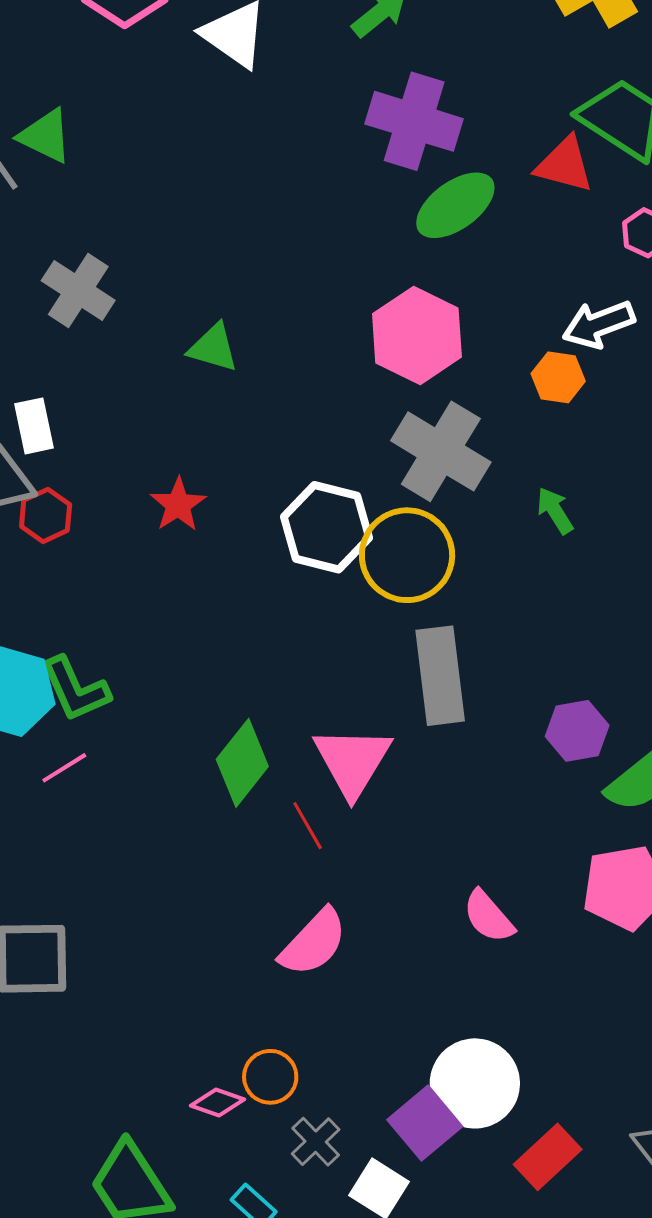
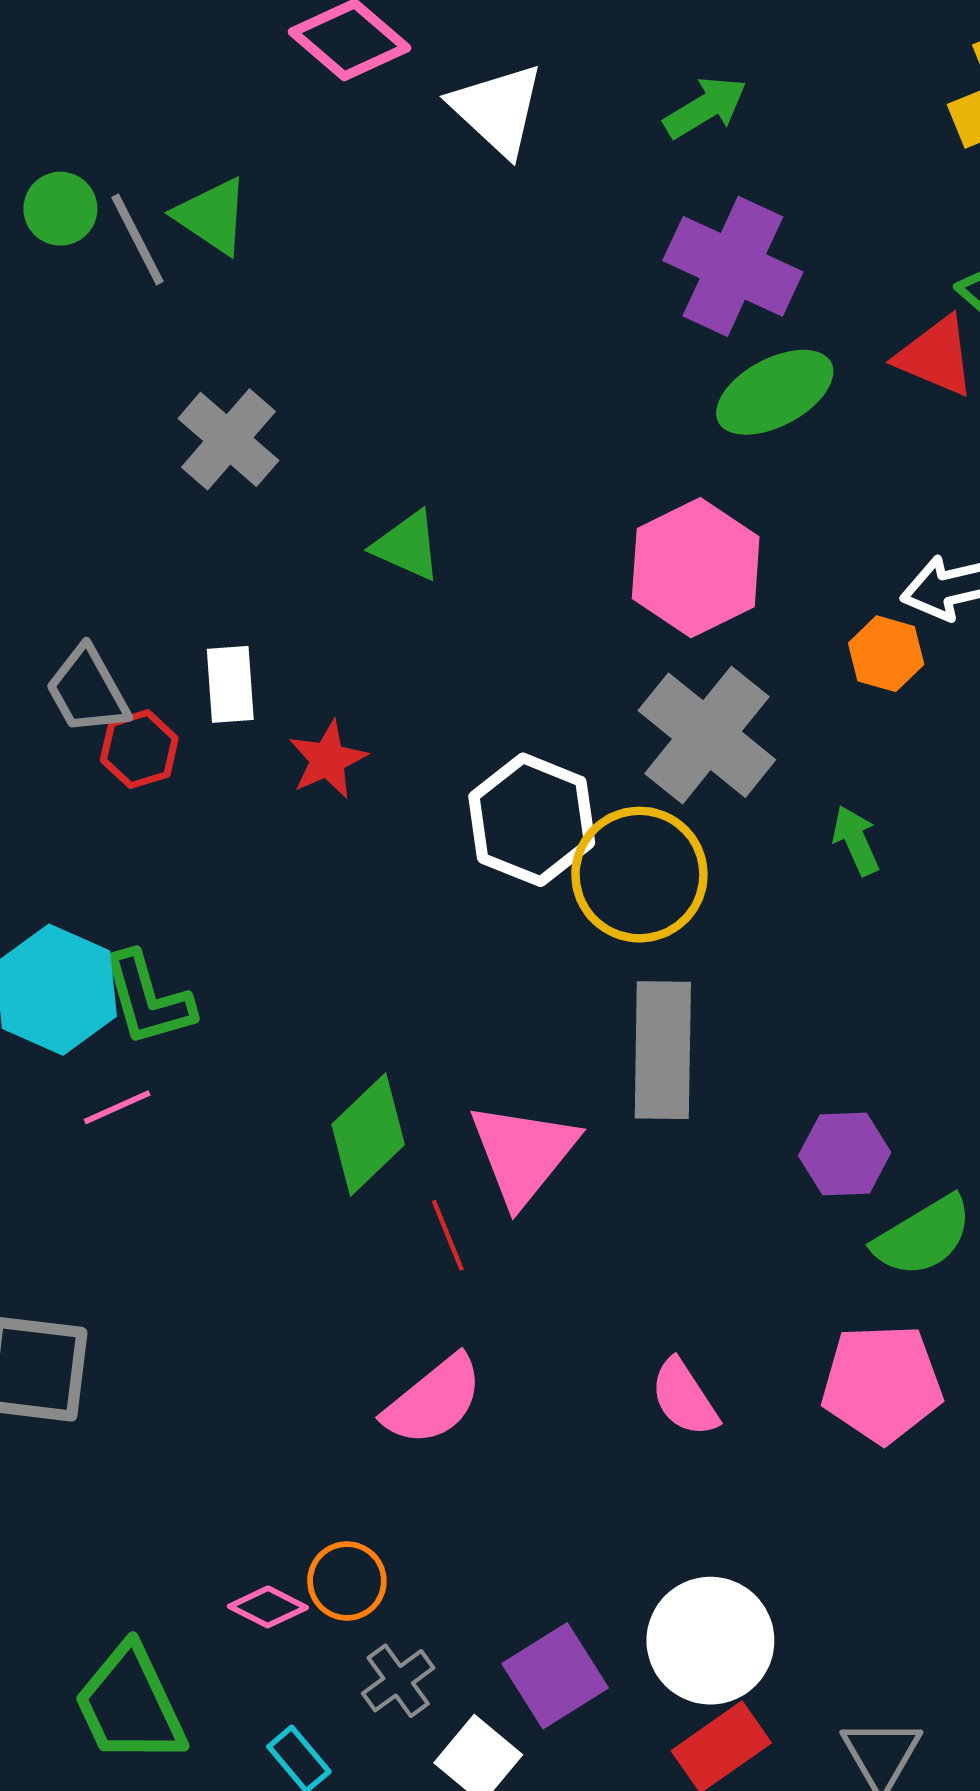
white rectangle: (34, 426) -> (230, 684), moved
white circle: (475, 1083) -> (710, 1641), moved

